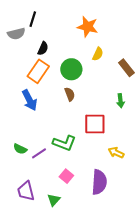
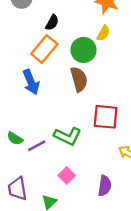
yellow semicircle: (98, 54) -> (103, 33), moved
brown semicircle: (70, 94) -> (79, 79), size x1.5
purple semicircle: (99, 182) -> (105, 186), size x0.7

